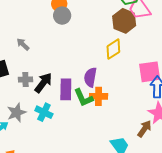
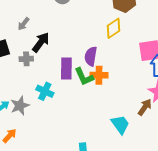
gray arrow: (23, 44) -> (24, 24), turned -96
black arrow: (43, 83) -> (41, 42), moved
gray star: (16, 113) -> (20, 106), moved

